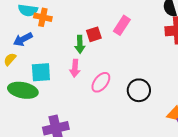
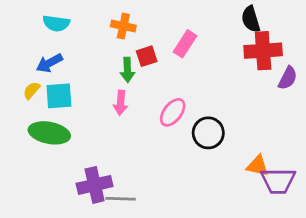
orange cross: (43, 17) -> (123, 26), moved
cyan square: (41, 72) -> (59, 96), moved
pink ellipse: (101, 82) -> (173, 112), moved

